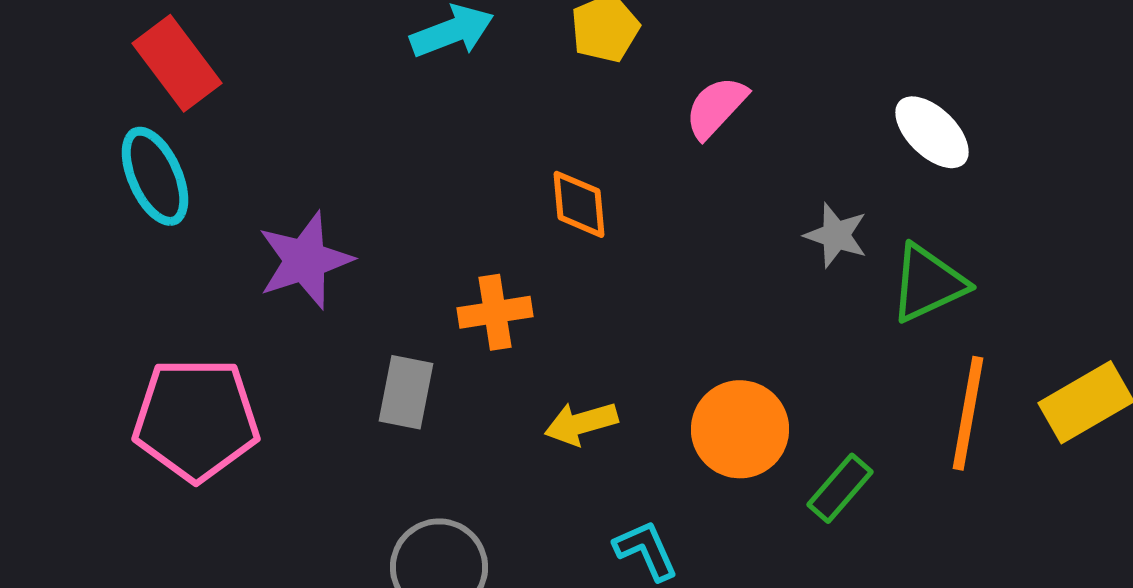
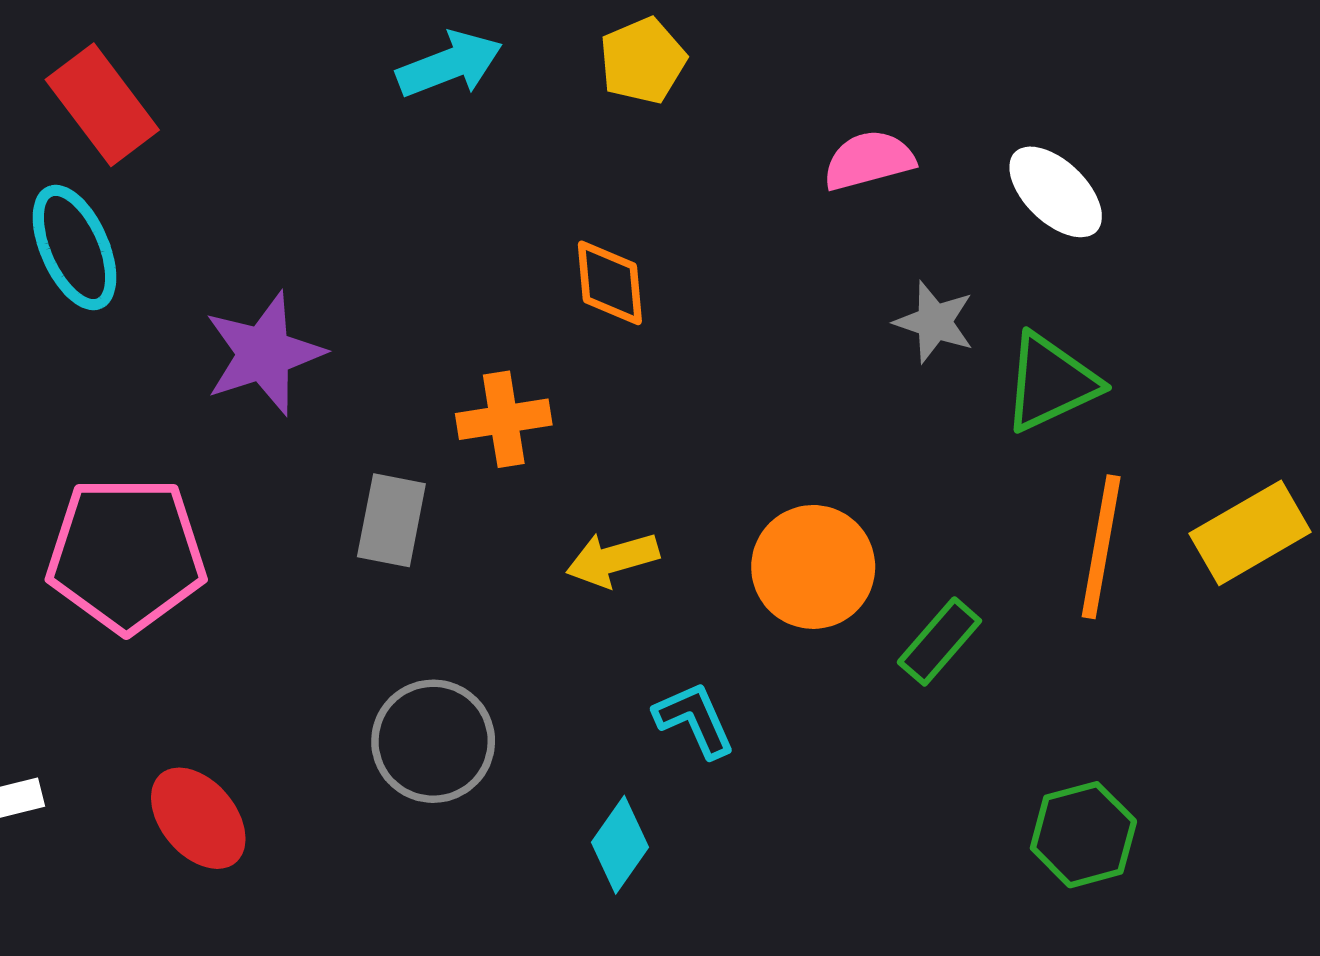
pink semicircle: (716, 107) -> (869, 160), moved, turned 32

